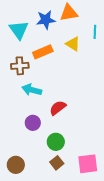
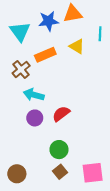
brown cross: (20, 66) -> (21, 70), turned -36
purple circle: (33, 123) -> (35, 118), moved

